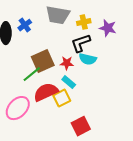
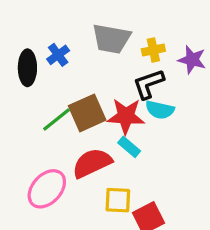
red star: (67, 63) -> (126, 116), size x1.6
green line: (32, 74) -> (56, 119), moved
yellow square: (62, 98) -> (118, 200), moved, turned 30

